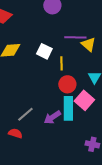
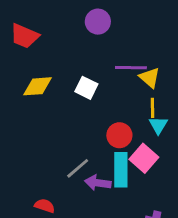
yellow line: (61, 63) -> (153, 108), moved
gray line: (25, 114) -> (78, 168), moved
purple arrow: (52, 117) -> (98, 183), turned 42

